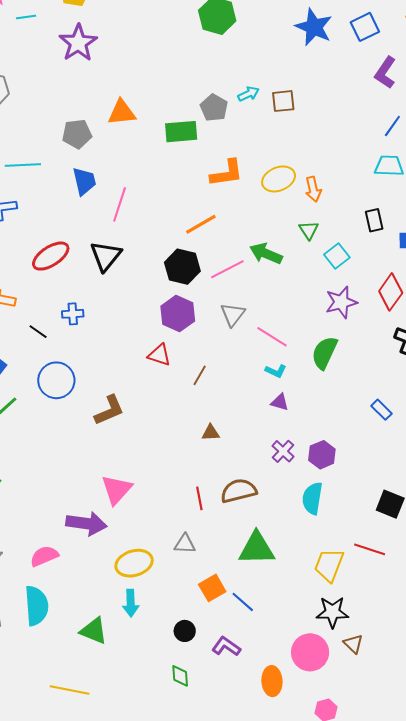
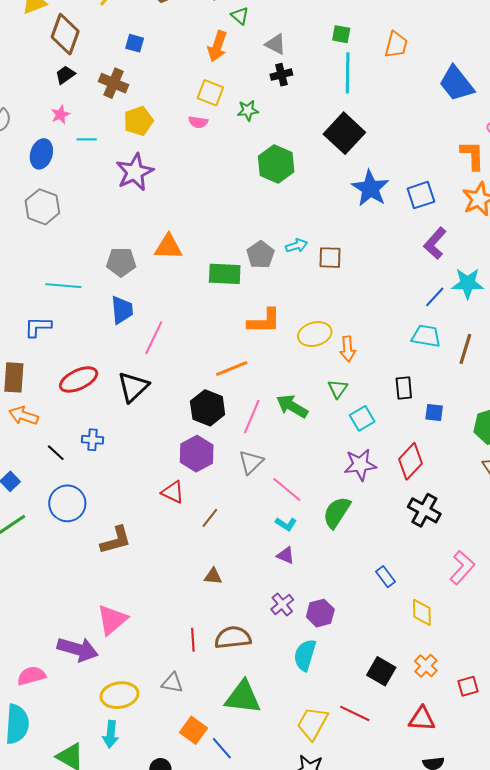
pink line: (227, 269) -> (252, 417), turned -48
orange square: (212, 588) -> (194, 730), turned -32

